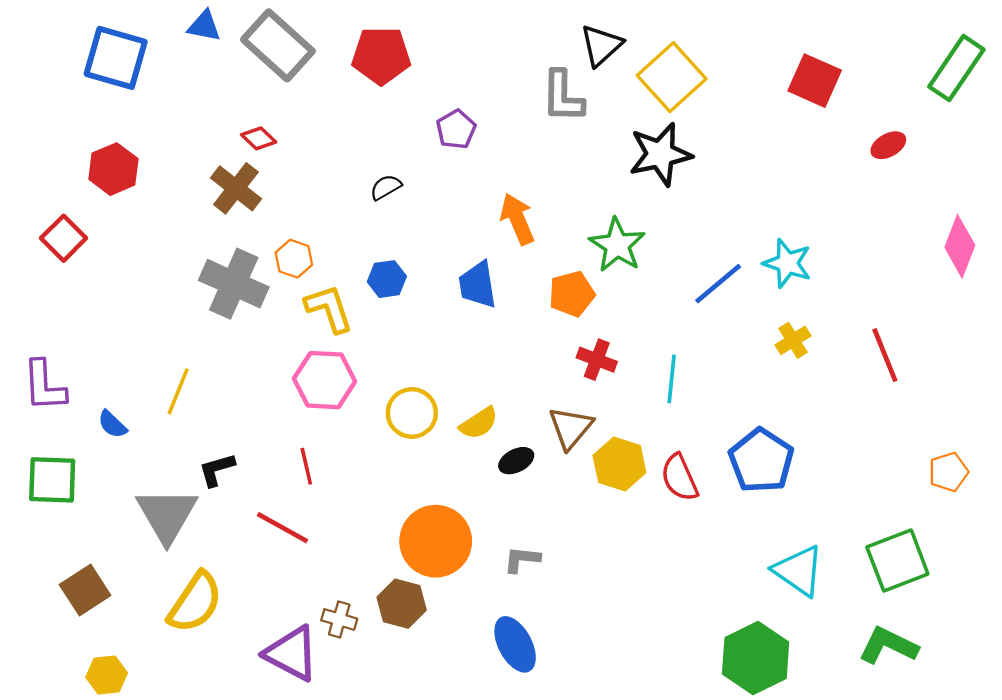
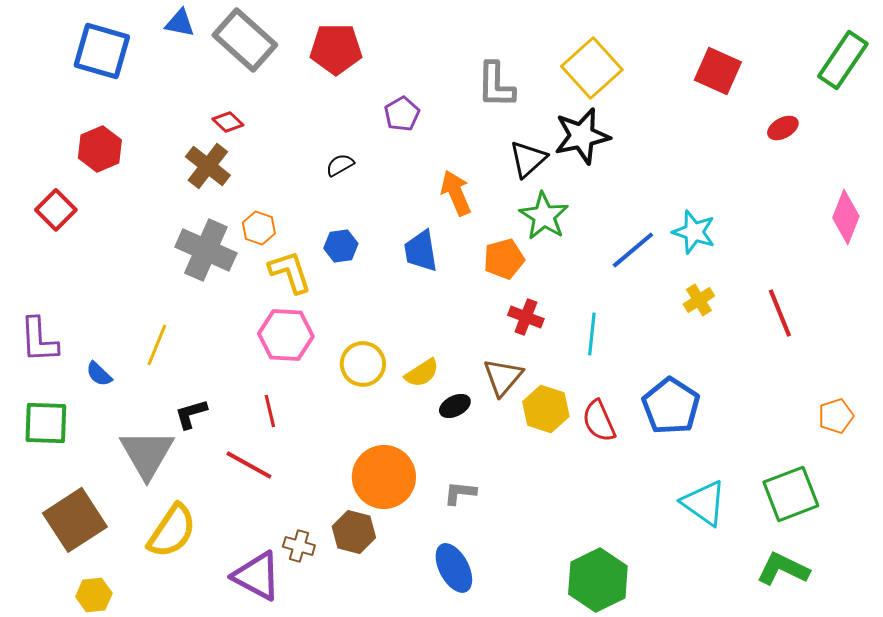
black triangle: (601, 45) -> (528, 159), moved
brown square: (85, 590) -> (75, 520), size x1.4
green hexagon: (756, 658) -> (598, 580), moved

